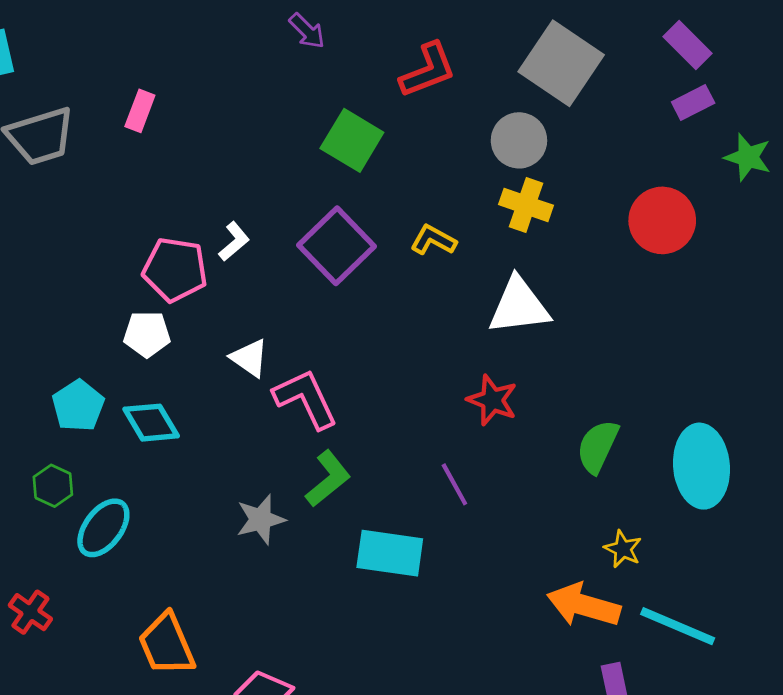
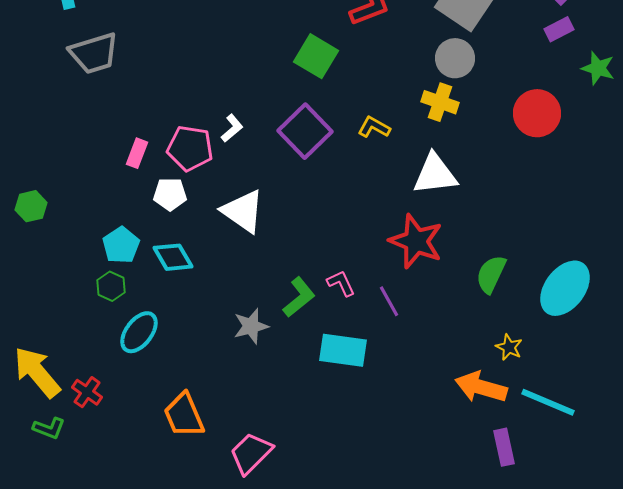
pink rectangle: (140, 111) -> (137, 153), moved
gray circle: (519, 140) -> (455, 58), moved
white triangle: (249, 358) -> (243, 211), size x1.6
pink L-shape: (306, 399) -> (341, 283), moved, size x0.6
red star: (492, 400) -> (416, 241), size x1.5
cyan ellipse: (701, 466) -> (565, 288), turned 42
green hexagon: (53, 486) -> (111, 286), moved

